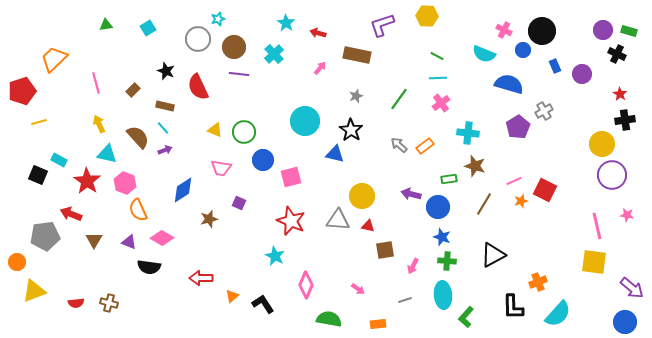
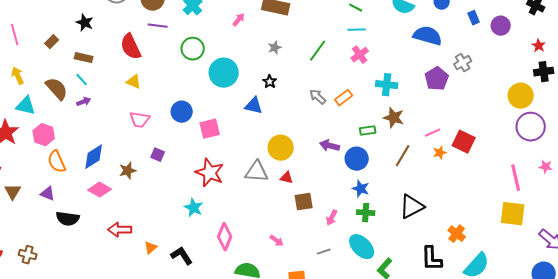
red semicircle: (198, 87) -> (131, 47), moved
black star: (351, 130) -> (270, 82), size x0.6
green circle: (244, 132) -> (193, 49), moved
blue diamond: (183, 190) -> (94, 157), moved
pink diamond: (162, 238) -> (100, 190), moved
orange cross: (538, 282) -> (457, 234), turned -30
cyan ellipse: (443, 295) -> (362, 247), turned -40

